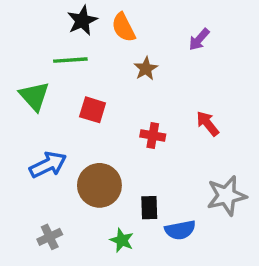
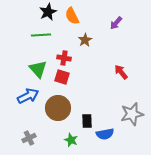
green triangle: (34, 96) -> (38, 69), moved
red square: (93, 110) -> (62, 77), moved
red cross: (153, 136) -> (64, 58), moved

